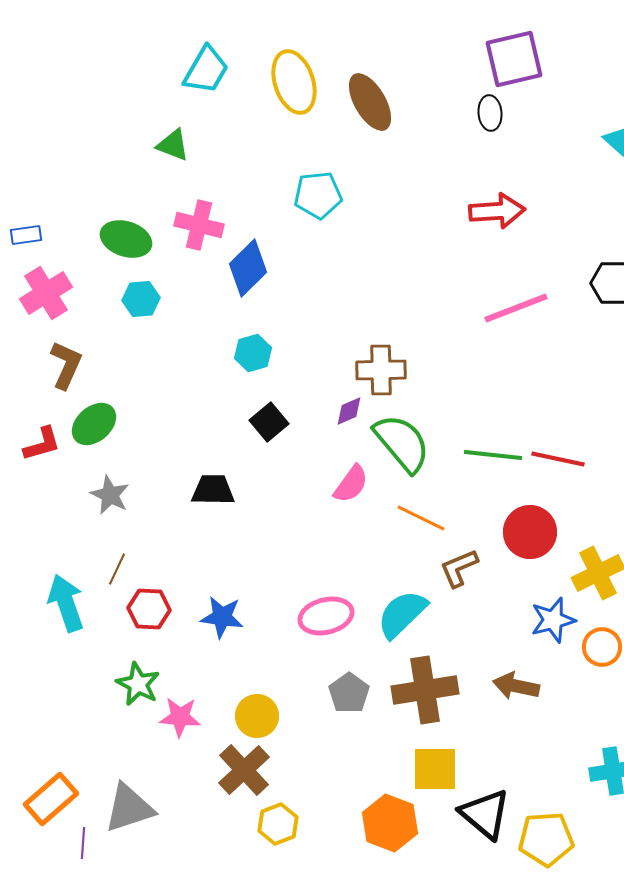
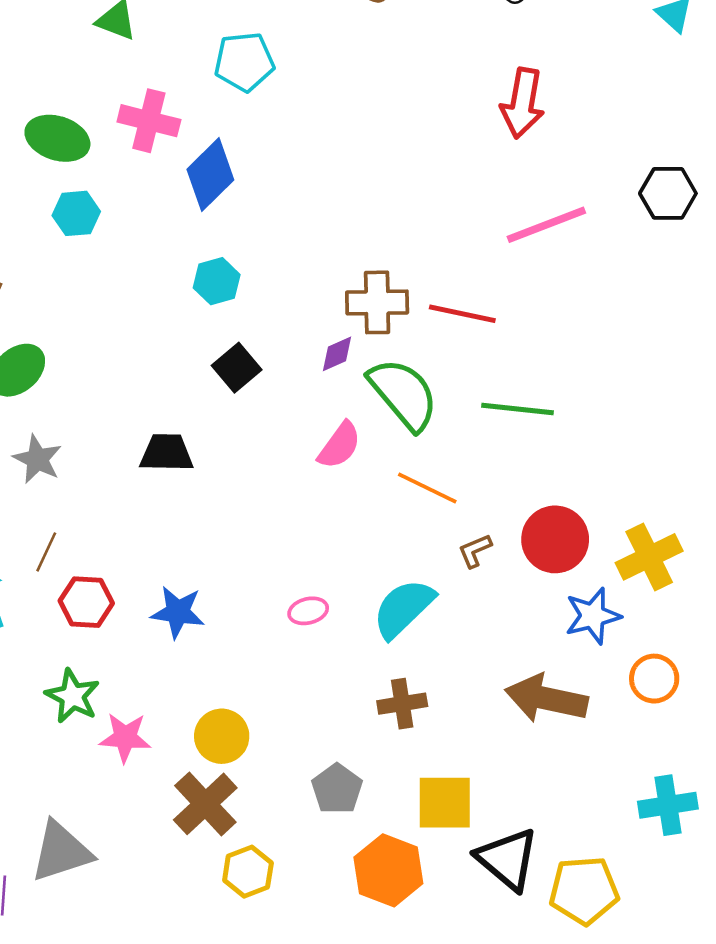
cyan pentagon: (318, 195) -> (244, 62), moved
red arrow: (497, 211) -> (523, 103), turned 104
red line: (558, 459) -> (462, 314), moved
red circle: (530, 532) -> (555, 539), moved
brown L-shape: (459, 568) -> (475, 551), size x0.7
pink ellipse: (326, 616) -> (308, 611), size x0.6
orange circle: (602, 647) -> (654, 679), moved
brown arrow: (516, 686) -> (546, 699), size x1.4
brown cross: (425, 690) -> (402, 704), moved, size x0.6
gray pentagon: (349, 693) -> (337, 789), moved

